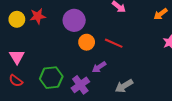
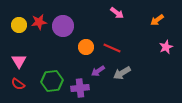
purple circle: (74, 20) -> (63, 26), moved
purple cross: (80, 85) -> (80, 88), turned 30
gray arrow: (124, 86) -> (122, 73), moved

